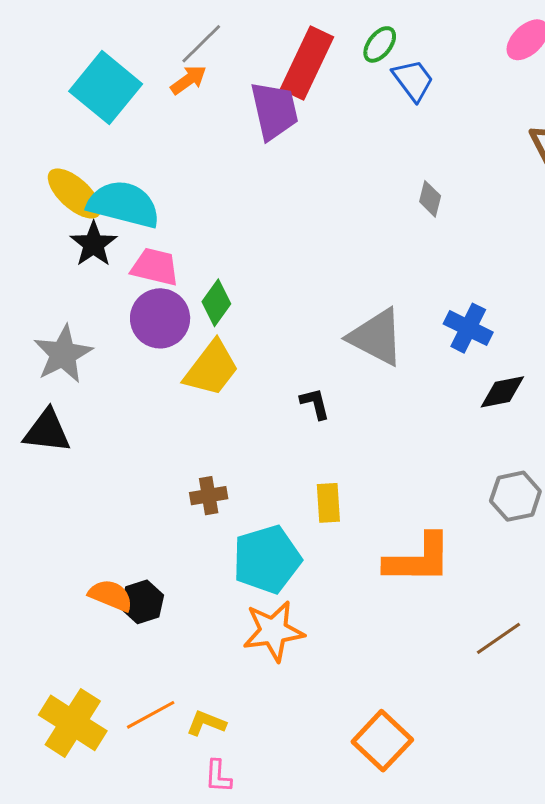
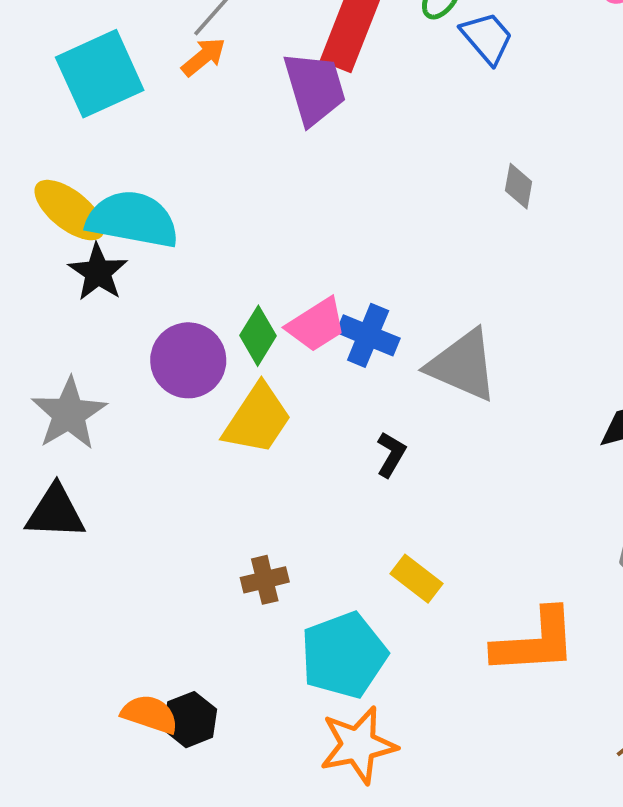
cyan square: (106, 88) -> (100, 74), turned 30
pink trapezoid: (155, 267) -> (316, 325), moved, turned 138
blue cross: (468, 328) -> (368, 335), moved
black L-shape: (315, 404) -> (391, 454), turned 48
yellow rectangle: (328, 503) -> (417, 579), turned -45

